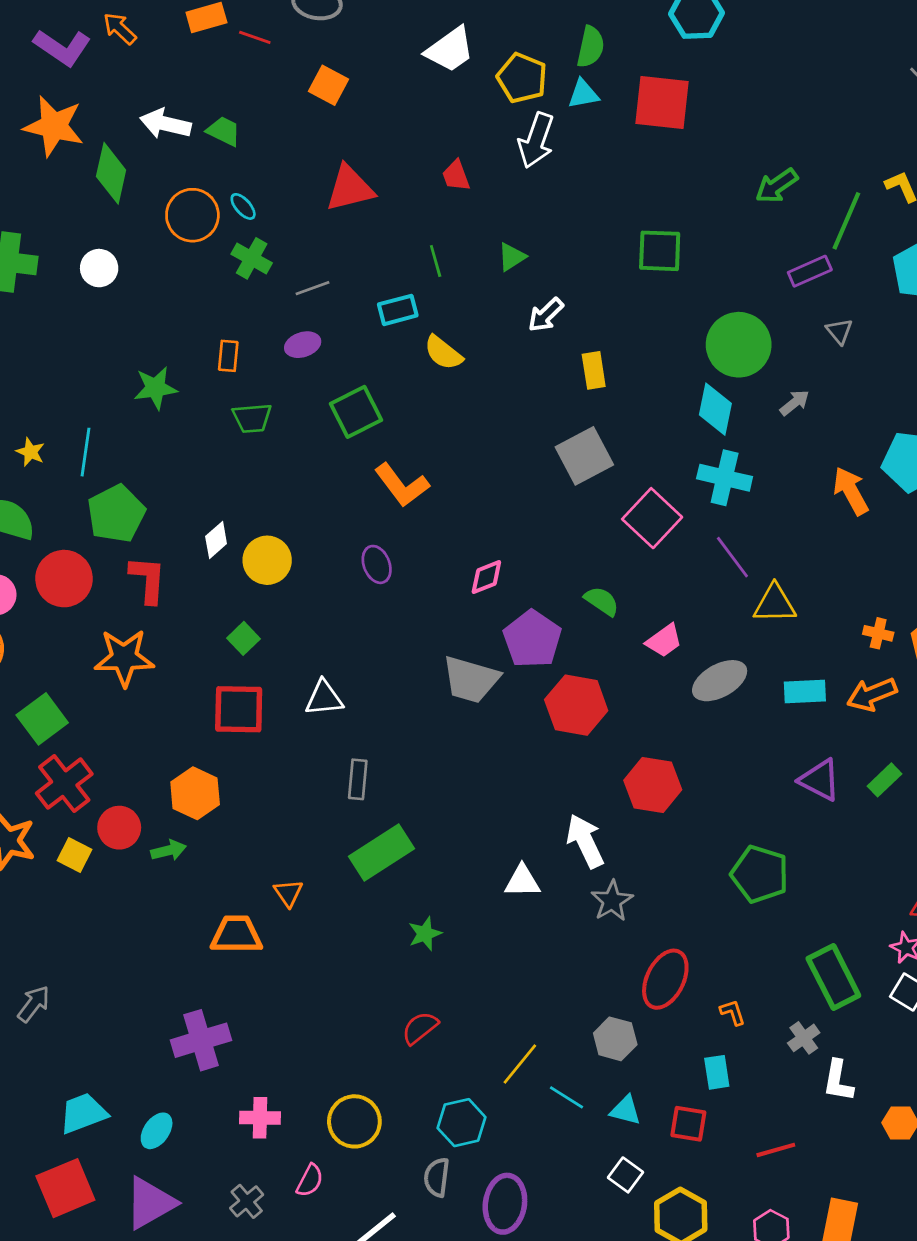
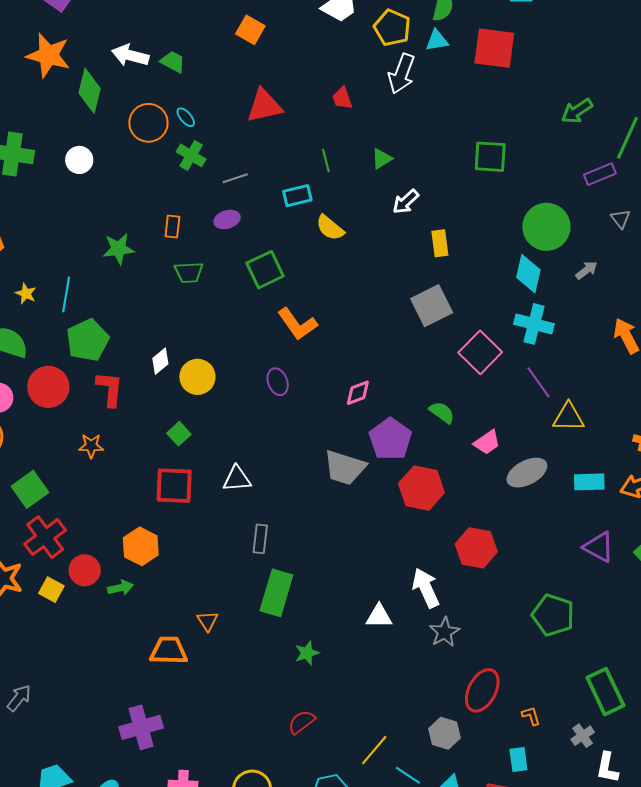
orange star: (124, 658) -> (91, 446), size x0.6
green rectangle: (382, 853) -> (276, 593), turned -42

